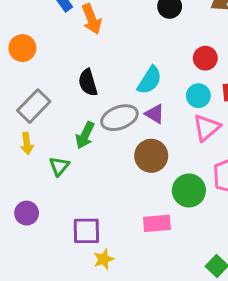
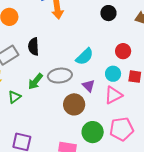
black semicircle: (88, 83) -> (34, 47), moved
purple triangle: (155, 114) -> (89, 86), moved

